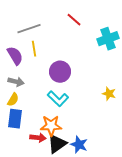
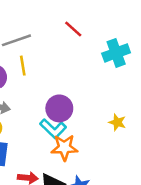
purple circle: (60, 72) -> (59, 108), moved
orange star: (51, 126) -> (64, 148), moved

